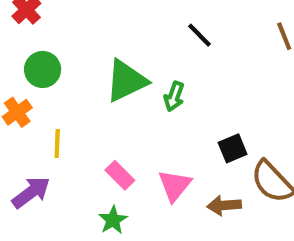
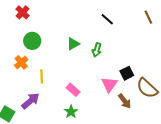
green triangle: (126, 81) -> (73, 44), size x0.6
pink triangle: (175, 185) -> (109, 84), moved
brown arrow: (224, 205) -> (125, 101), turned -119

